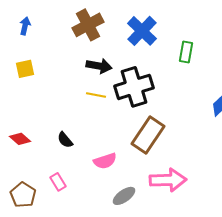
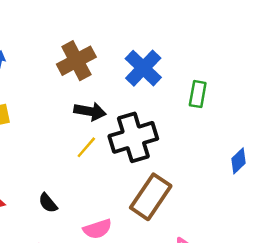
yellow line: (96, 95) -> (86, 147), turned -60

